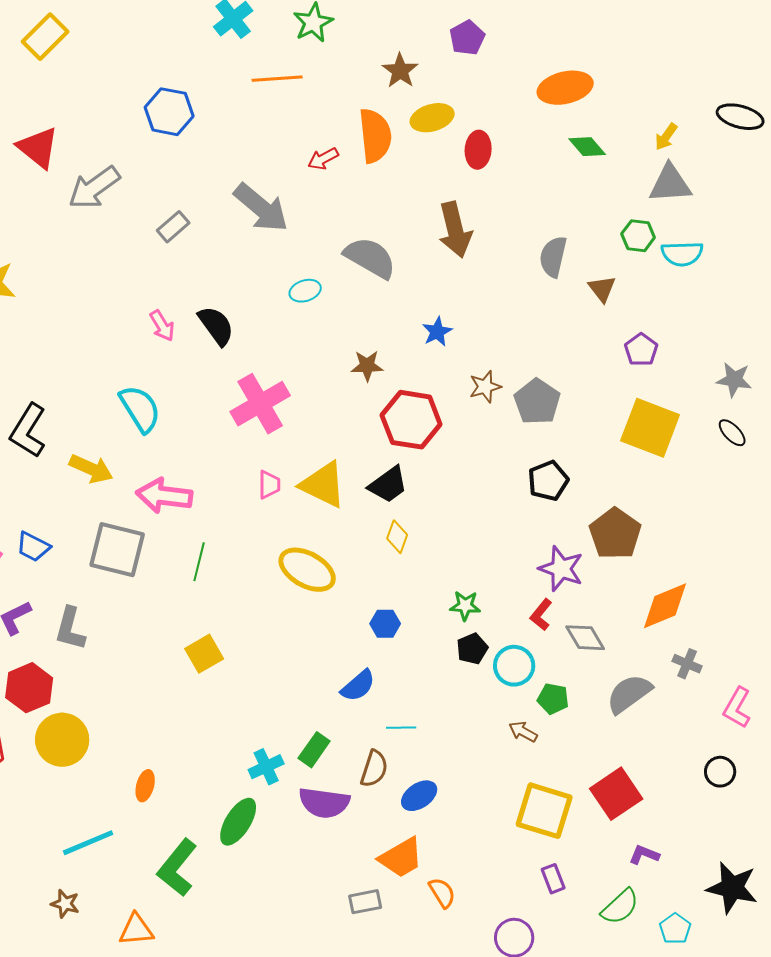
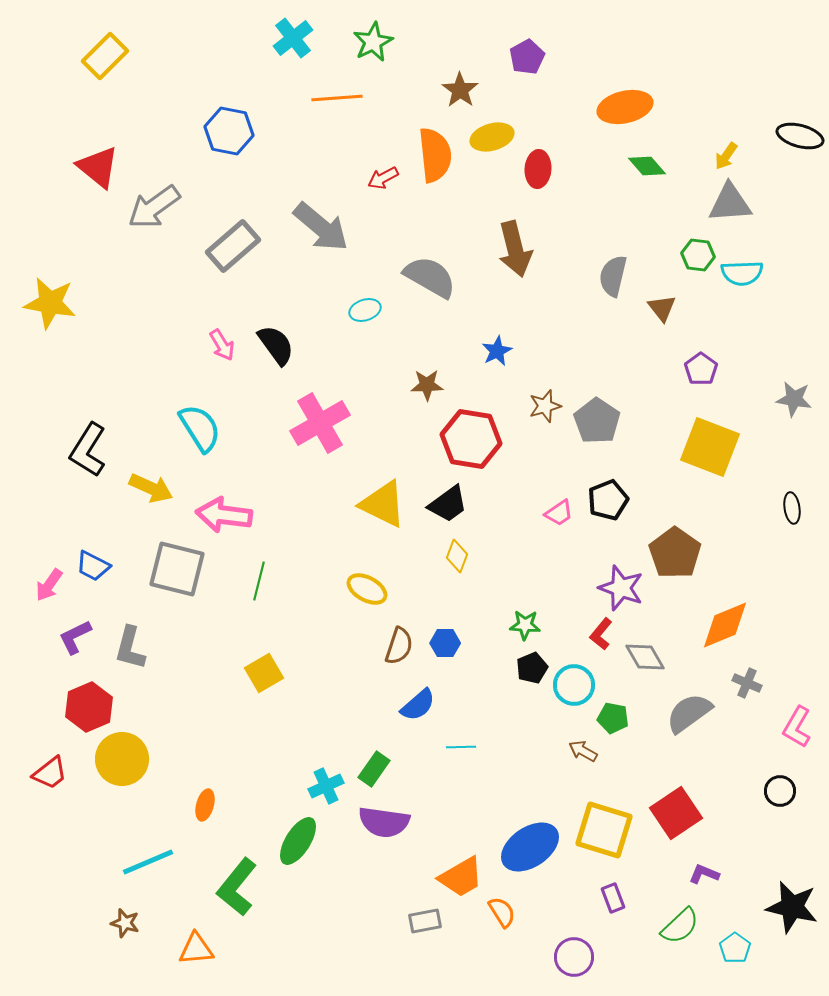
gray rectangle: (173, 227) -> (233, 246), size x1.6
black ellipse: (732, 433) -> (792, 508), moved, turned 36
pink trapezoid: (269, 485) -> (559, 513), moved, turned 56
yellow ellipse: (307, 570) -> (367, 589), size x0.7
brown semicircle: (374, 769) -> (399, 646), moved
blue ellipse: (419, 796) -> (530, 847), moved, size x1.6

